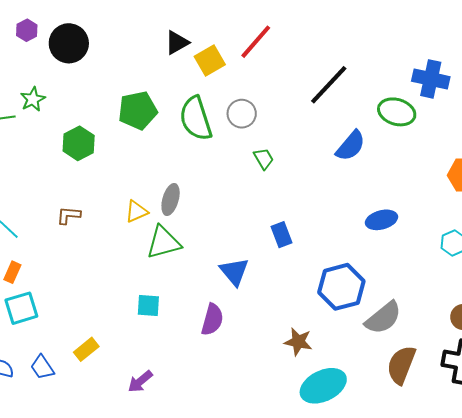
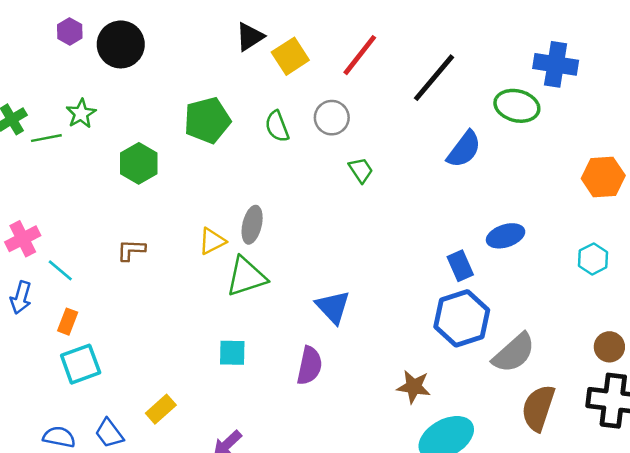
red line: (256, 42) -> (360, 55), moved
green semicircle: (196, 119) -> (277, 126), size x0.6
blue rectangle: (281, 235) -> (460, 266), moved

